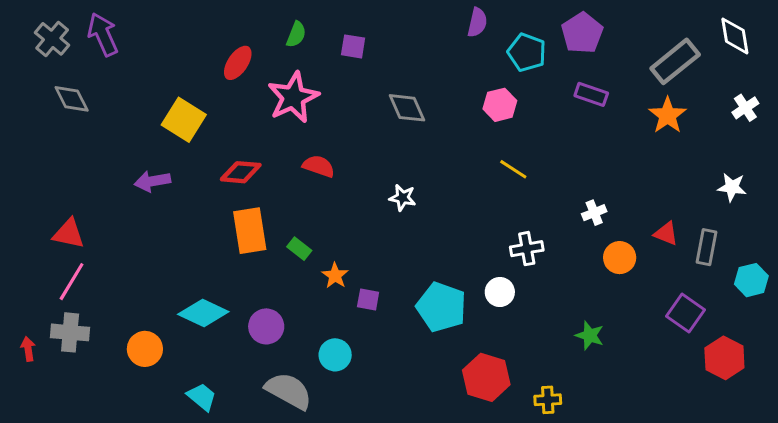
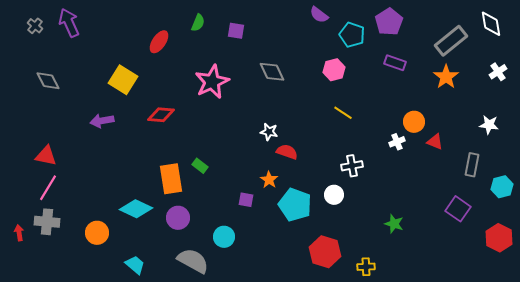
purple semicircle: (477, 22) -> (319, 15), turned 114
gray cross: (52, 39) -> (35, 26), size x0.7
pink star: (293, 97) -> (212, 82), moved
gray diamond: (72, 99) -> (48, 81), moved
red semicircle: (319, 166) -> (287, 152), moved
orange rectangle: (250, 231) -> (171, 179), moved
red triangle: (666, 234) -> (435, 142), moved
orange circle: (620, 258) -> (414, 122), moved
orange star: (335, 276) -> (269, 180), moved
red hexagon: (724, 358) -> (499, 238), moved

